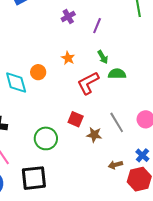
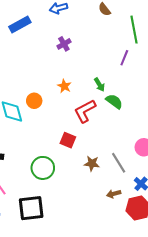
purple line: (97, 26) -> (124, 58), moved
green semicircle: (117, 74) -> (114, 101), turned 36
red square: (76, 119) -> (68, 140), moved
gray line: (117, 122) -> (119, 163), moved

